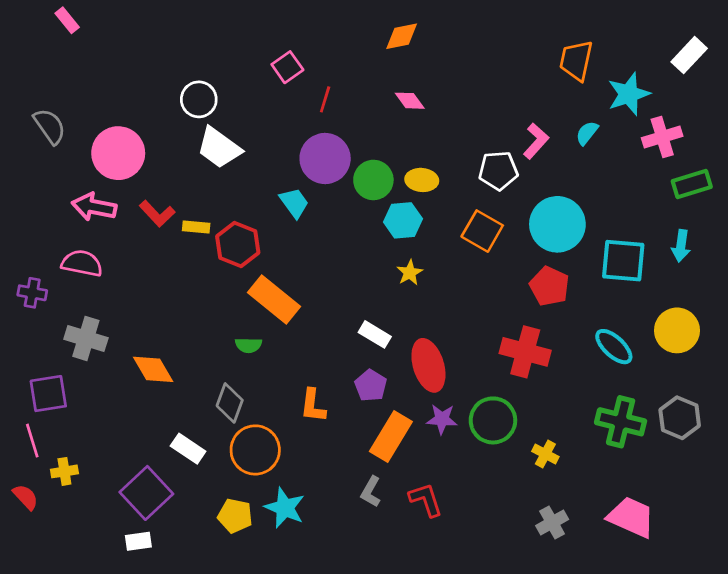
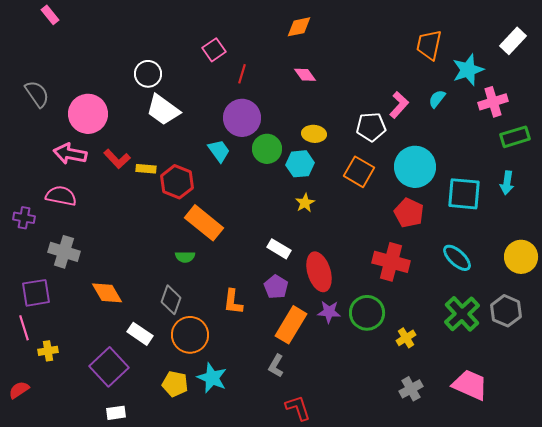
green circle: (373, 180) -> (267, 149), moved
yellow circle: (677, 330) -> (521, 257), moved
orange diamond: (153, 369) -> (107, 293), moved
green cross: (621, 422) -> (462, 314), turned 33
yellow cross: (545, 454) -> (406, 338), turned 30
red semicircle: (26, 497) -> (19, 390), moved, turned -80
red L-shape: (426, 500) -> (298, 408), moved
white rectangle: (138, 541) -> (116, 413), moved

